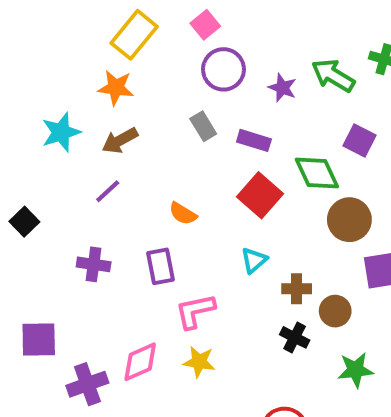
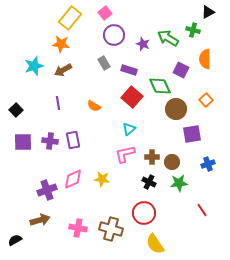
purple line: (108, 191) -> (58, 103), moved, turned -56
purple cross: (94, 264) -> (50, 141), moved
purple rectangle: (161, 266) -> (73, 140), moved
brown cross: (297, 289) -> (152, 157), moved
pink L-shape: (195, 311) -> (125, 154), moved
brown circle: (335, 311) -> (172, 162), moved
black cross: (295, 337) -> (149, 182), moved
purple square: (39, 339) -> (23, 142), moved

